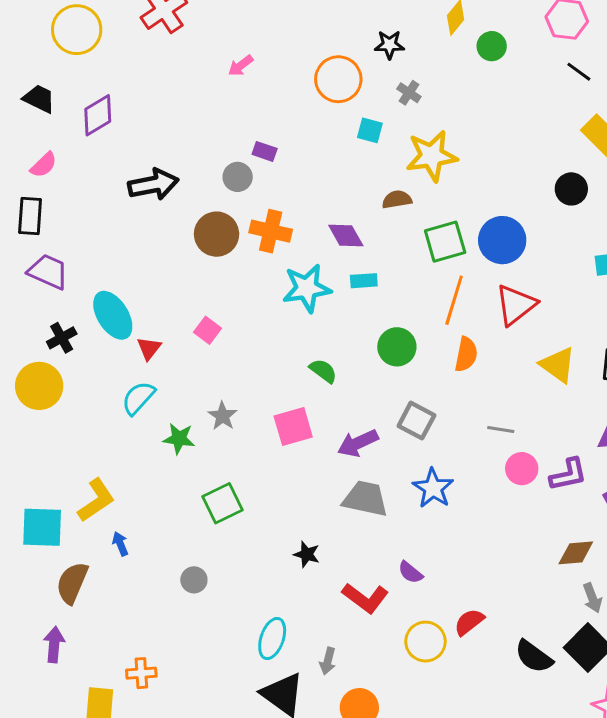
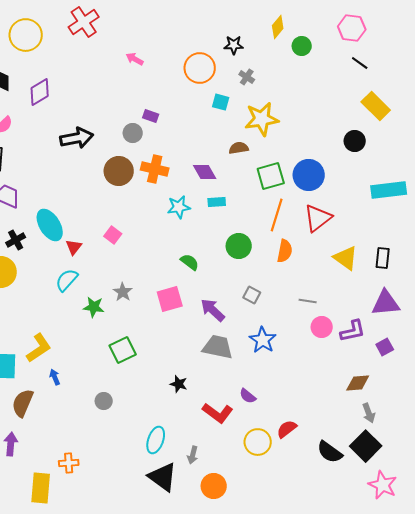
pink arrow: (241, 66) -> (135, 59), turned 66
cyan star: (307, 288) -> (179, 207), size x0.7
gray square: (416, 421) -> (252, 295), size x0.7
purple arrow: (358, 443) -> (213, 310), turned 68

